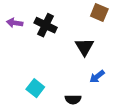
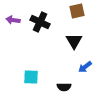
brown square: (99, 13) -> (77, 11), moved, turned -35
cyan square: (35, 88) -> (31, 77), turned -35

